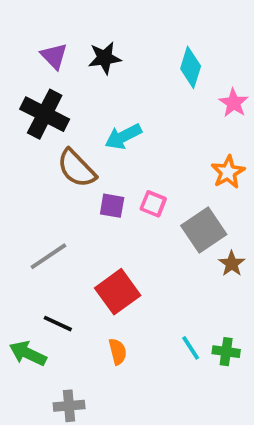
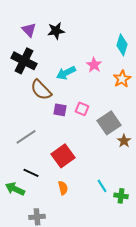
cyan diamond: (191, 67) -> (122, 45), moved
pink star: (234, 103) -> (94, 65), moved
orange star: (228, 172) -> (122, 79), moved
green cross: (226, 352) -> (121, 196), moved

